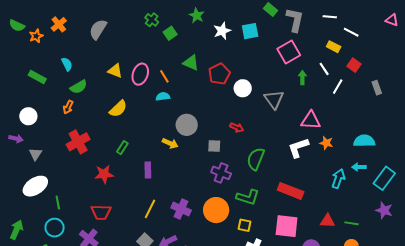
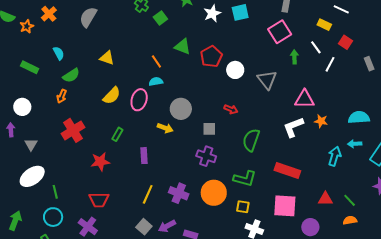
pink ellipse: (140, 74) -> (139, 100), moved
purple arrow: (16, 139) -> (11, 130), turned -104
purple cross: (221, 173) -> (206, 156), moved
green line: (351, 223) -> (350, 200), turned 40

